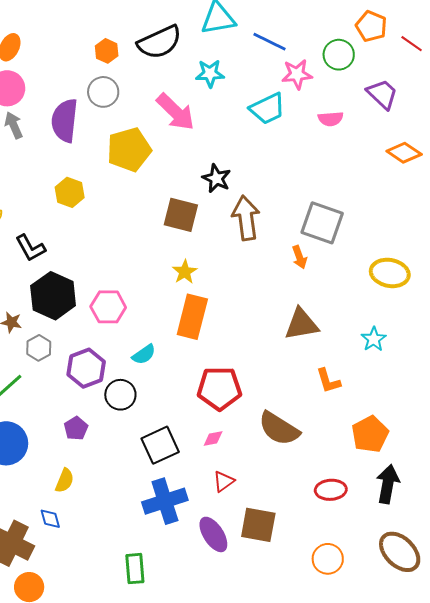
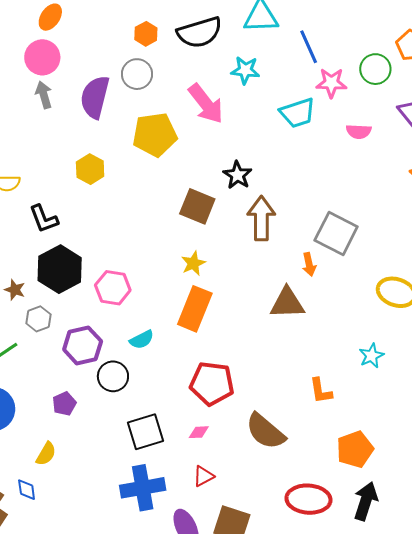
blue line: (270, 42) -> (309, 47), turned 32
brown triangle: (301, 324) -> (287, 303), moved
red ellipse: (331, 490) -> (308, 499), size x1.4

